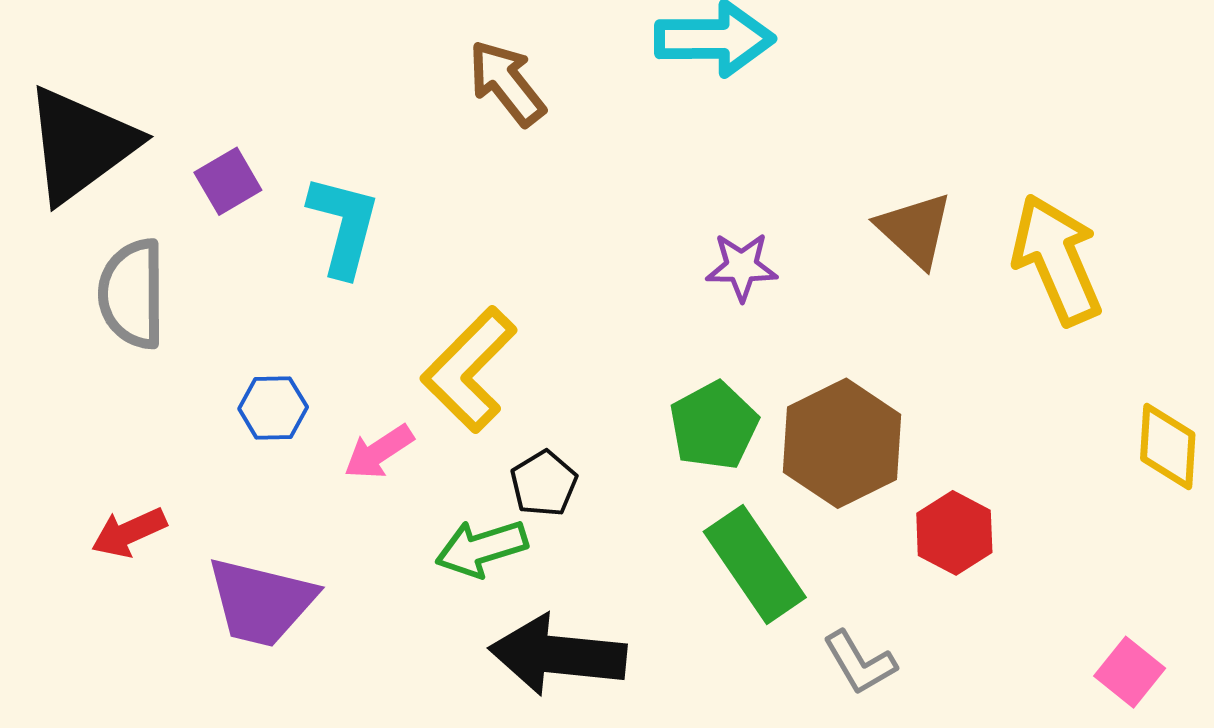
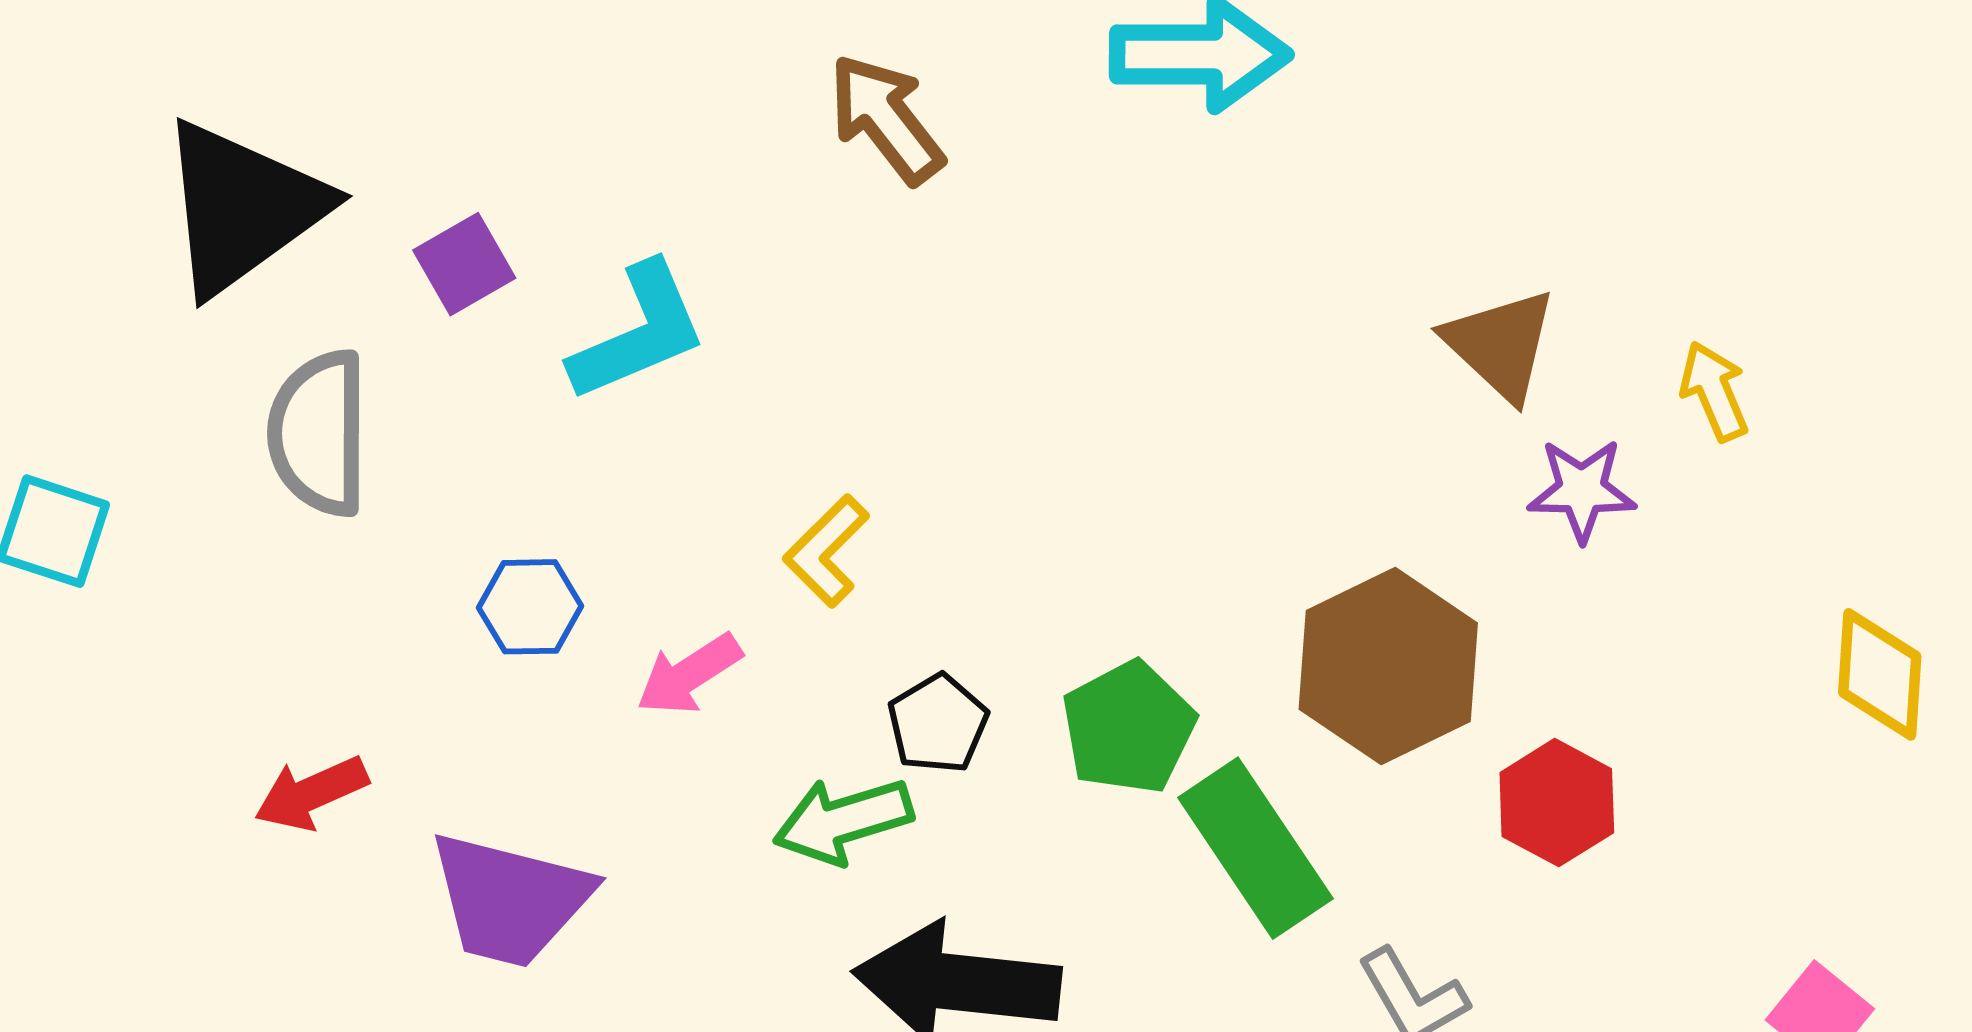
cyan L-shape: (344, 226) -> (638, 332), turned 52
yellow arrow: (1057, 260) -> (1714, 391), size x0.5
purple star: (742, 267) -> (1582, 490), moved
yellow L-shape: (469, 370) -> (826, 551), size x0.6
green pentagon: (714, 426) -> (1128, 728), moved

